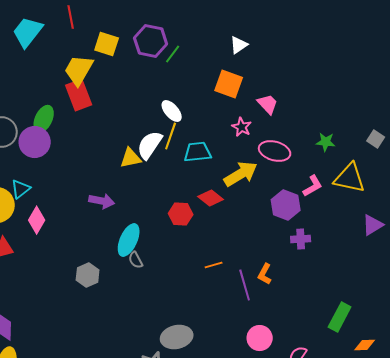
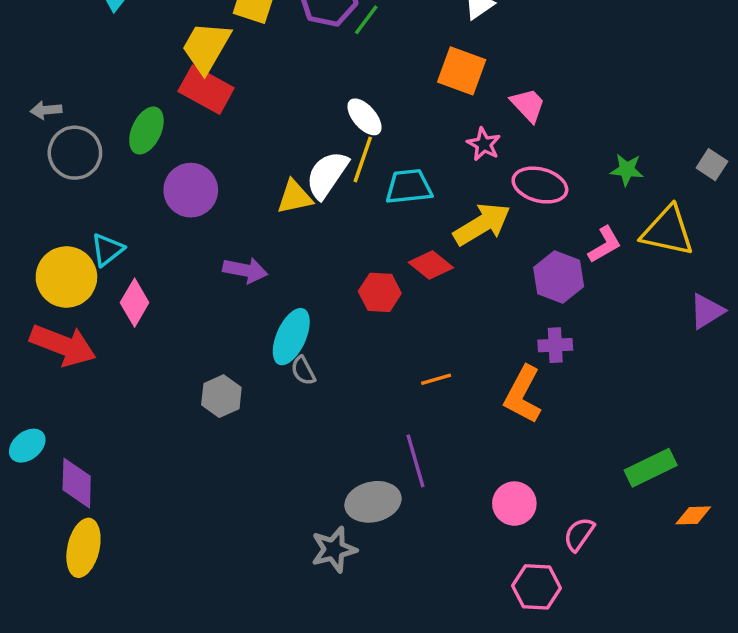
red rectangle: (79, 95) -> (206, 90), turned -40
purple circle: (35, 142) -> (191, 190), moved
purple cross: (301, 239) -> (555, 345), moved
orange L-shape: (265, 274) -> (523, 395), size x1.6
purple line: (245, 285) -> (416, 461), moved
green rectangle: (340, 317) -> (651, 468), turned 36

